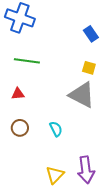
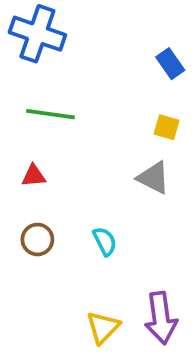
gray triangle: (82, 95) -> (153, 178), size x0.7

